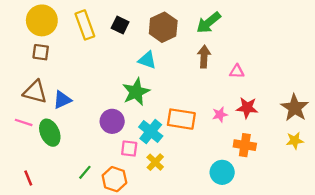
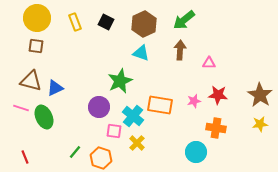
yellow rectangle: (85, 25) -> (75, 22), size x0.7
cyan triangle: (147, 60) -> (141, 53), moved

